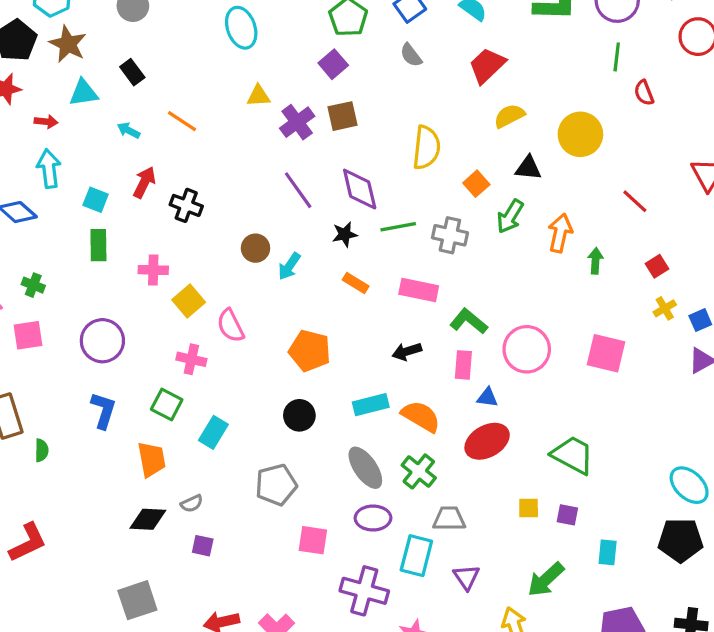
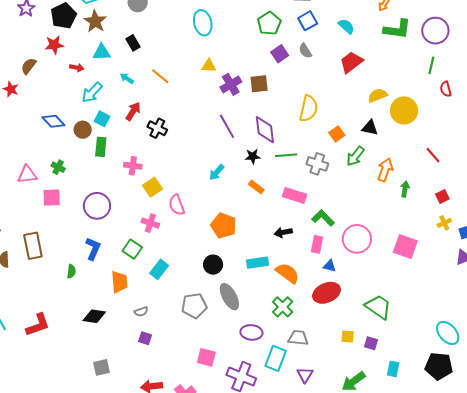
purple square: (333, 64) -> (280, 54), moved
yellow semicircle: (509, 116) -> (378, 95), moved
cyan arrow: (49, 169) -> (92, 93), moved, turned -135
brown circle: (255, 248) -> (83, 130), moved
green semicircle: (42, 450) -> (71, 271), moved
gray ellipse: (365, 468) -> (229, 297), moved
black diamond: (148, 519) -> (94, 316), moved
pink square: (313, 540) -> (206, 357), moved
gray square: (137, 600) -> (101, 367), size x0.7

